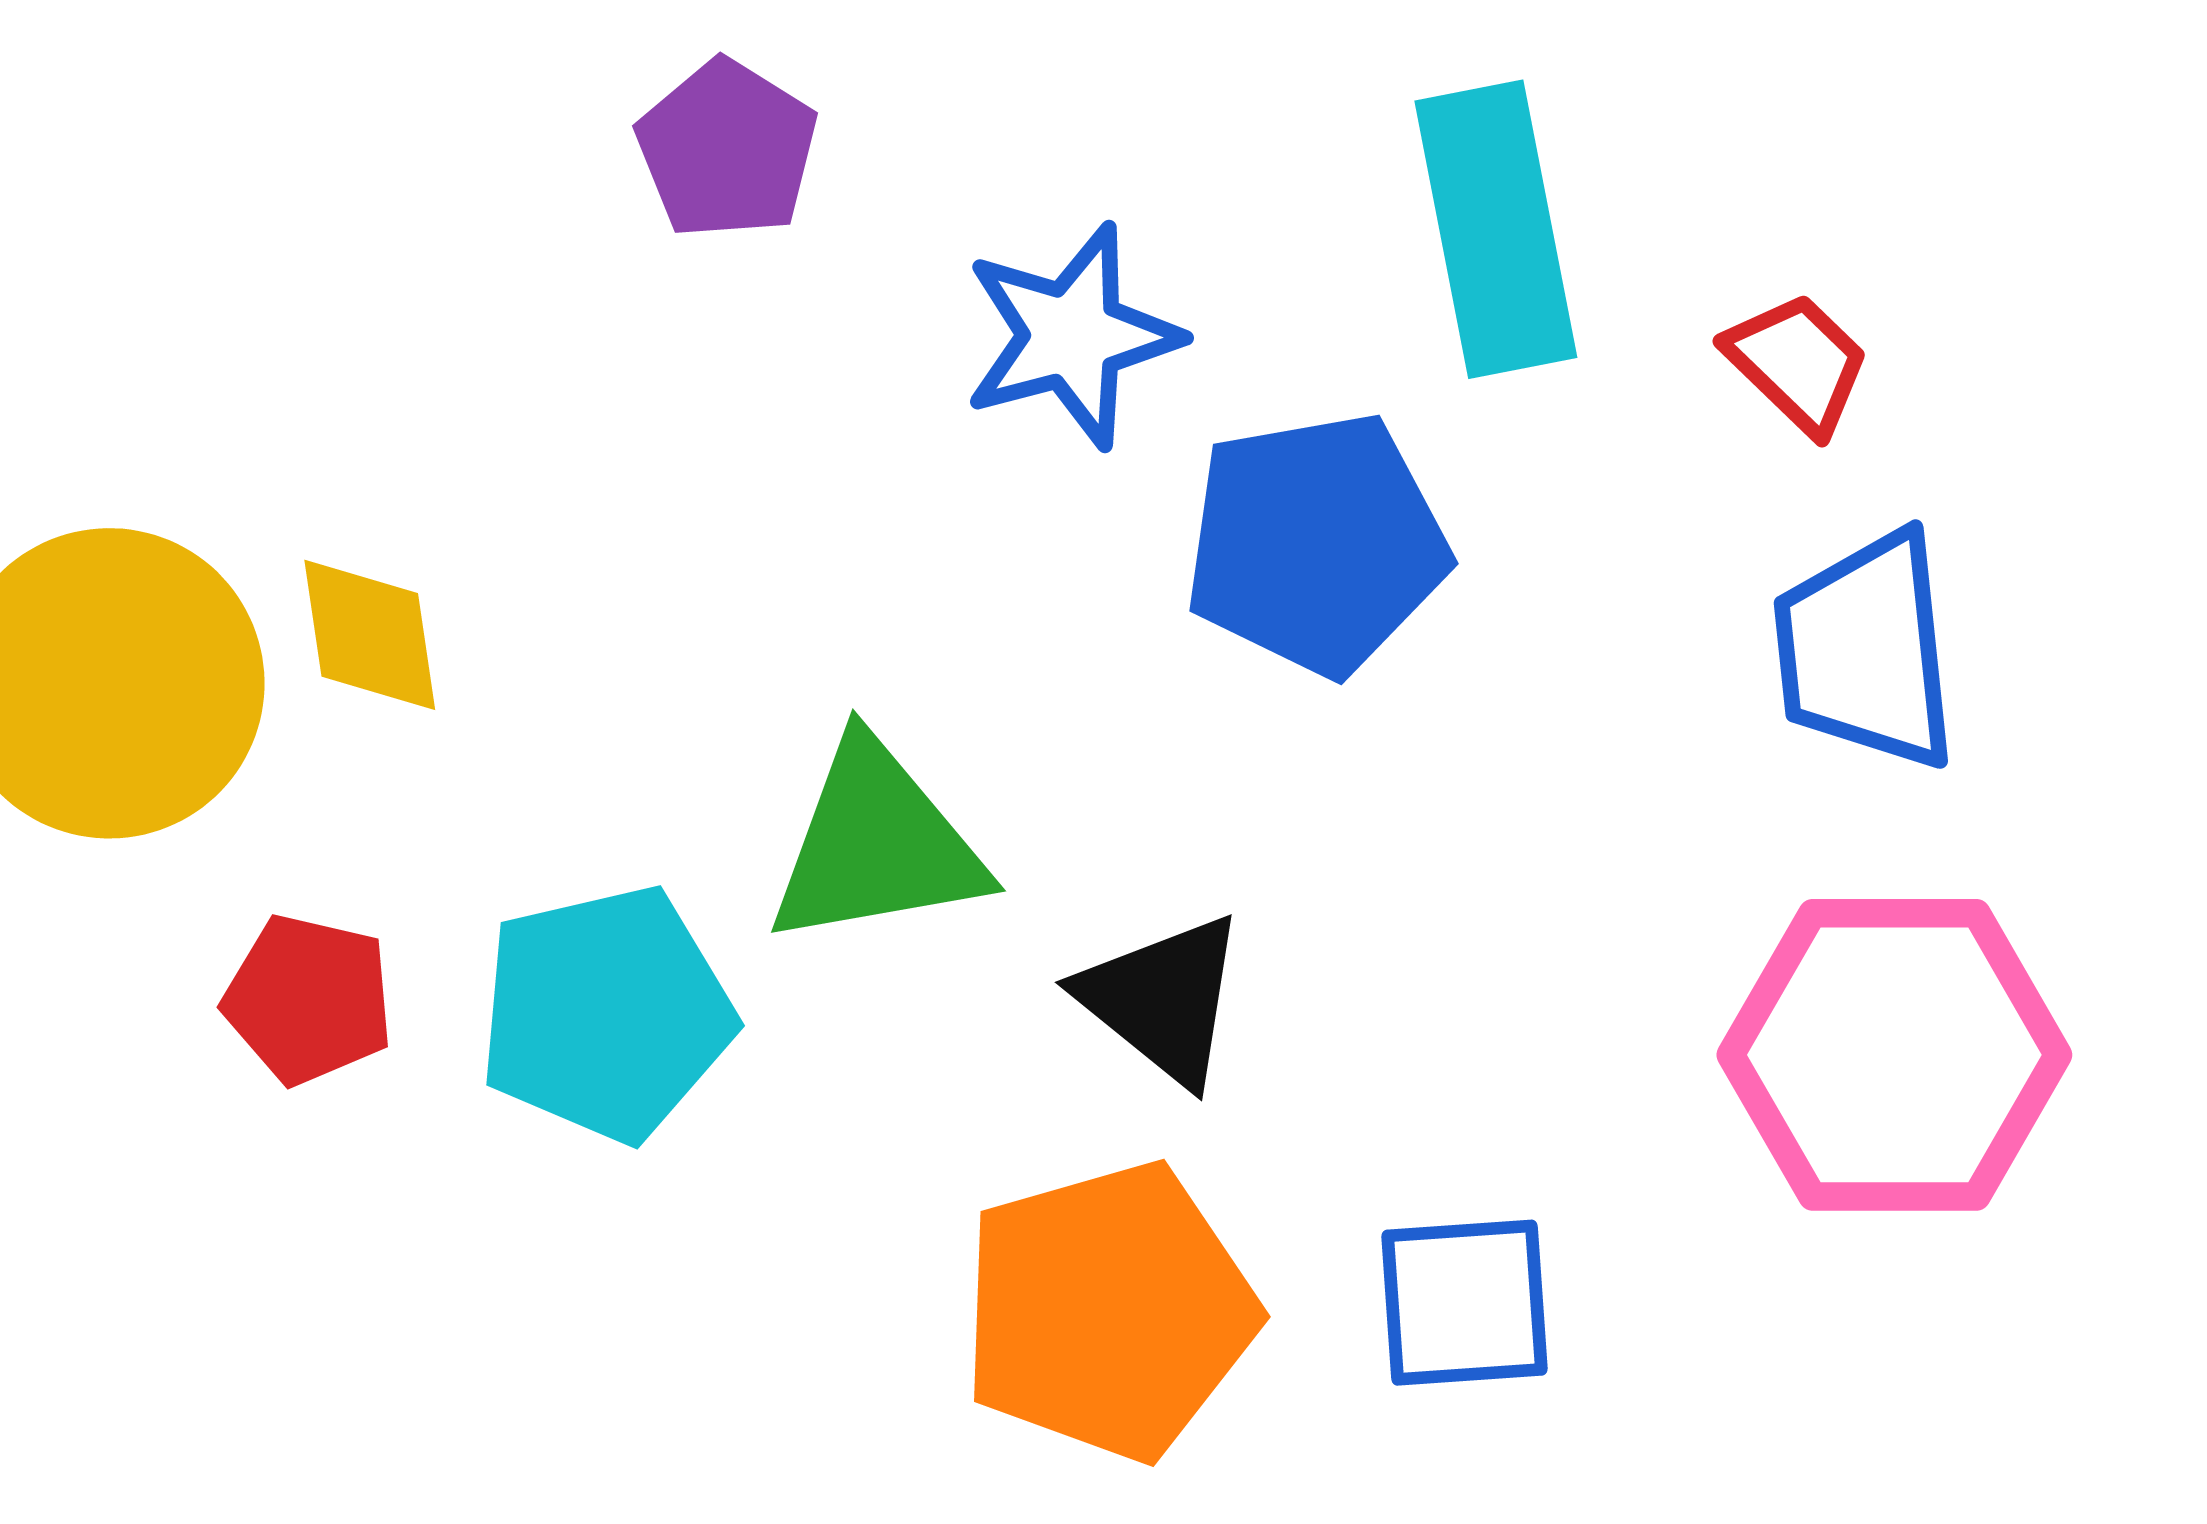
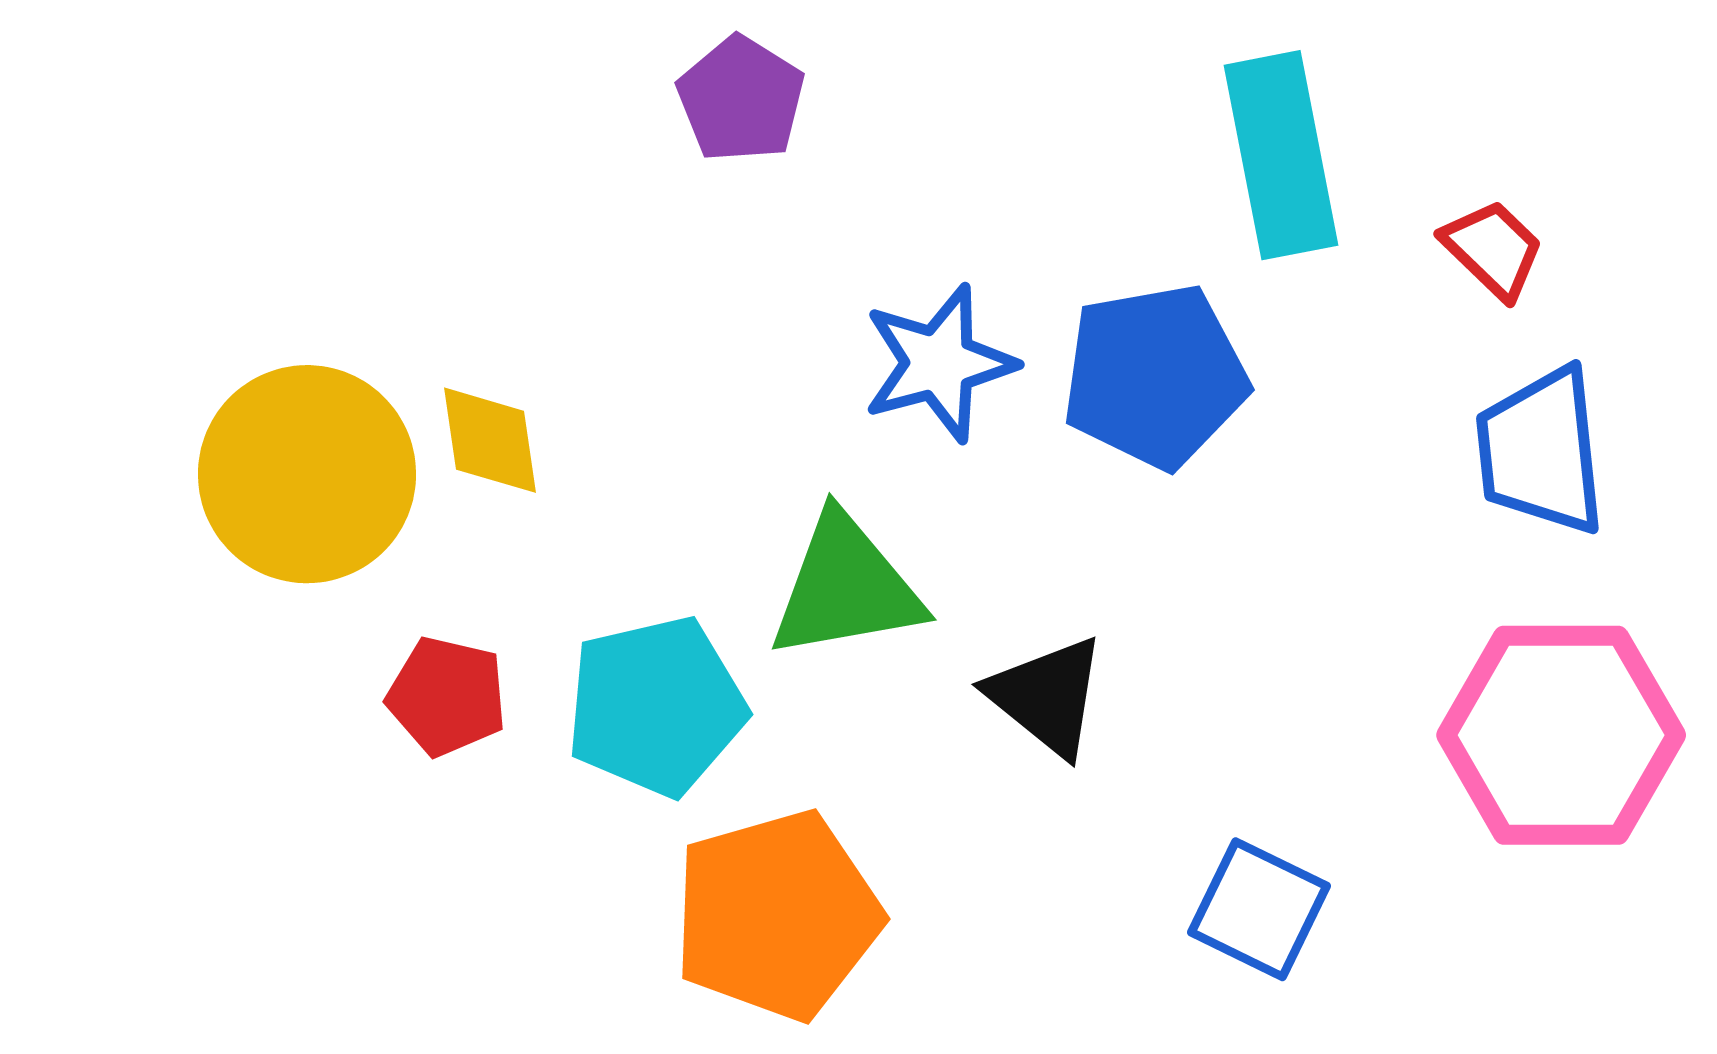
blue star: (1072, 336) -> (939, 363), moved
blue square: (1464, 1303) -> (1259, 909), turned 30
orange pentagon: (1109, 1311) -> (777, 915), moved

